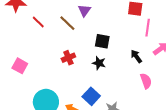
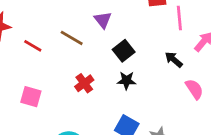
purple triangle: (84, 10) -> (103, 20), moved
black square: (102, 41) -> (124, 51), turned -35
pink square: (20, 66) -> (31, 97), moved

